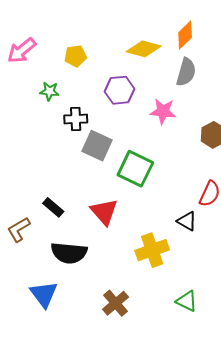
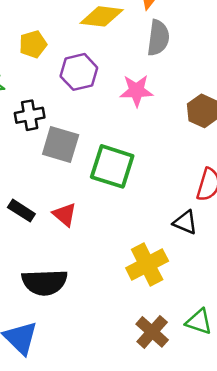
yellow pentagon: (75, 56) -> (33, 44), moved
black rectangle: (53, 207) -> (21, 211), moved
red triangle: (104, 212) -> (65, 215), moved, size x0.7
brown cross: (116, 303) -> (152, 332), moved

